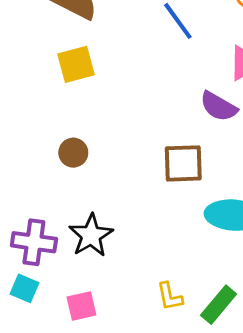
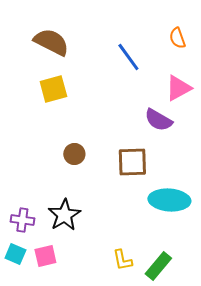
brown circle: (73, 153) -> (74, 154), moved
purple cross: (34, 242) -> (22, 220), size x0.7
pink square: (81, 306) -> (45, 256), moved

